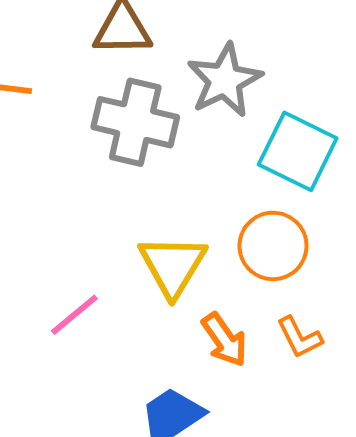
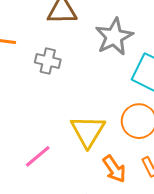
gray cross: (135, 122) -> (48, 61), moved, size x0.6

